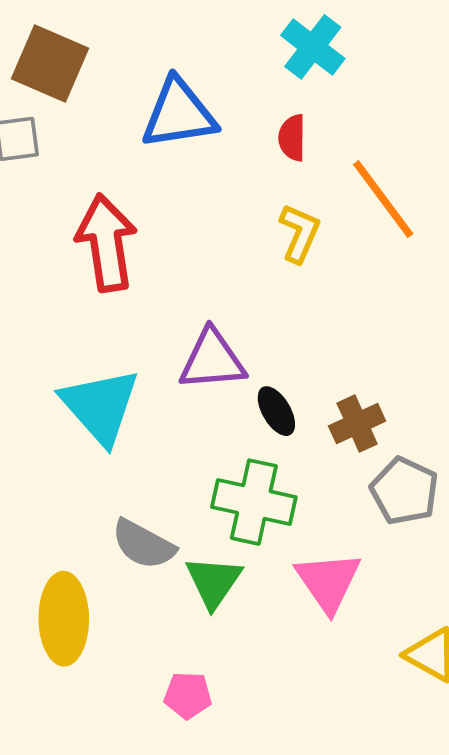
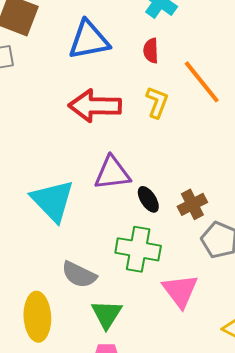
red arrow: (106, 243) -> (95, 106), moved, turned -78
green triangle: (214, 582) -> (107, 314), moved

